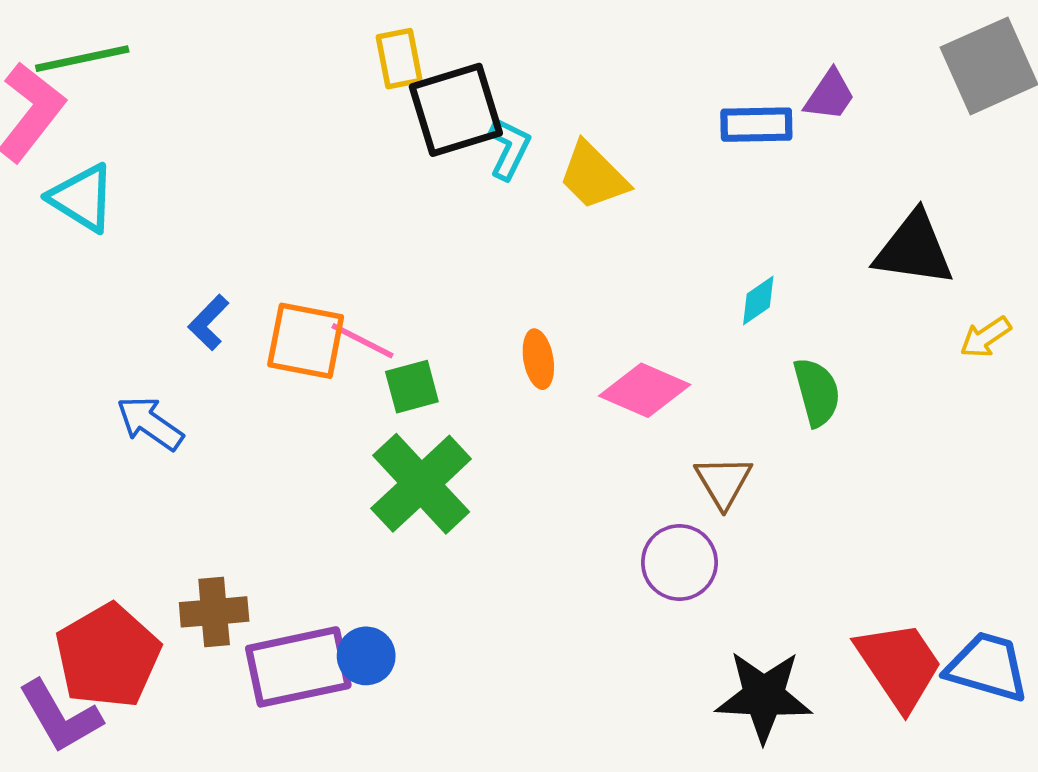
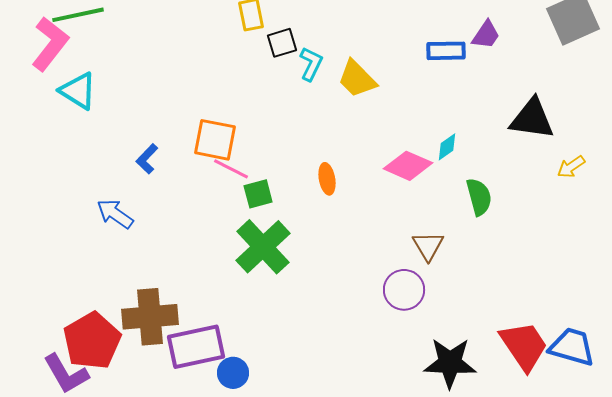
black square: (456, 110) -> (282, 43), size x0.6
orange square: (306, 341) -> (215, 140), moved
pink diamond: (645, 390) -> (408, 166), moved
brown cross: (214, 612) -> (150, 317), size x1.5
blue circle: (366, 656) -> (233, 373), moved

